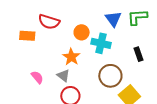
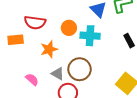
orange star: (71, 57) -> (49, 49), moved, turned 30
brown circle: (110, 76) -> (80, 69), moved

